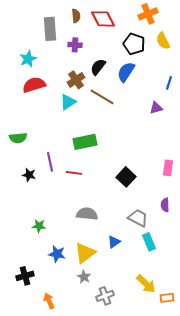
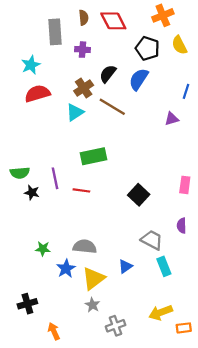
green semicircle: (18, 138) -> (20, 173), moved
gray semicircle: (87, 214) -> (85, 247), moved
blue star: (57, 254) -> (66, 269), moved, turned 30
yellow arrow: (146, 284) -> (161, 313), turned 115

